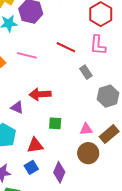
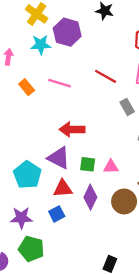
purple triangle: (17, 107) -> (59, 158), moved, size x1.5
pink triangle: (86, 129) -> (111, 167), moved
purple diamond: (59, 172) -> (90, 197), moved

